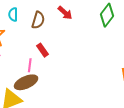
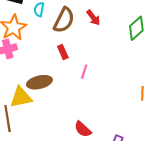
brown semicircle: (38, 20) -> (64, 20), size x1.4
pink line: (30, 65) -> (84, 72), moved

